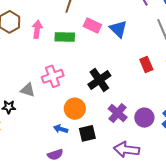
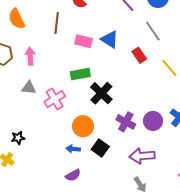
green rectangle: (65, 37) -> (80, 74), moved
red rectangle: (146, 65) -> (139, 55), moved
gray triangle: (28, 90) -> (29, 88), moved
black square: (87, 133) -> (100, 148), turned -30

